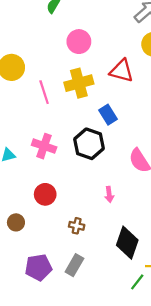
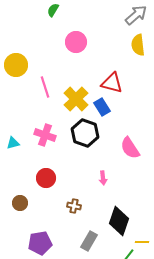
red triangle: (122, 71) -> (112, 83), moved
yellow cross: (79, 83) -> (76, 99), moved, turned -30
gray rectangle: (74, 265) -> (89, 241), moved

